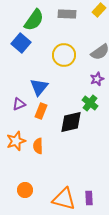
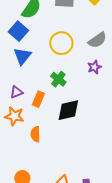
blue triangle: (39, 87) -> (22, 56), moved
green cross: (90, 103) -> (58, 79), moved
orange star: (16, 141) -> (14, 116), moved, turned 30

